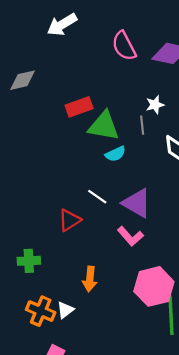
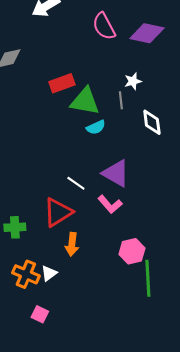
white line: (97, 197) -> (76, 183), moved
red triangle: (69, 220) -> (58, 212), moved, size x1.4
pink hexagon: (154, 286) -> (132, 251), size x0.7

